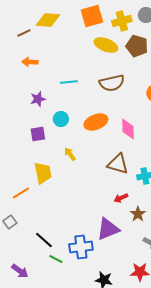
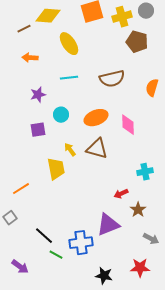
yellow ellipse: (106, 45) -> (69, 44), moved, turned 35
brown triangle: (118, 164) -> (97, 149), moved
yellow trapezoid: (43, 173) -> (56, 169), moved

